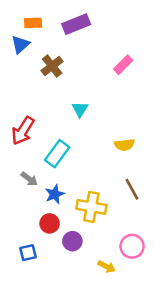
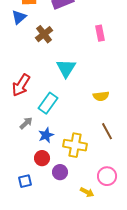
pink rectangle: (123, 65) -> (100, 33), turned -56
cyan triangle: (80, 109) -> (66, 68), size x1.5
gray arrow: (29, 179) -> (26, 123), turned -80

